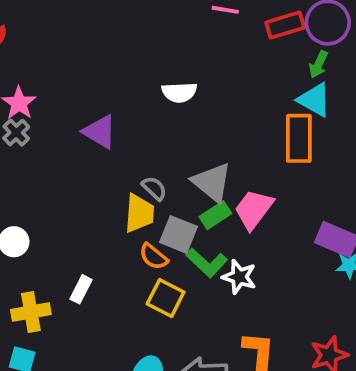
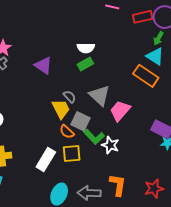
orange rectangle: (299, 138) -> (146, 76), turned -60
yellow trapezoid: (139, 213) -> (61, 109), turned -35
green rectangle: (215, 215) -> (85, 64), moved
white rectangle: (81, 289) -> (46, 159), moved, size x1.6
yellow square: (166, 298) -> (72, 154), turned -36

